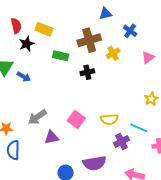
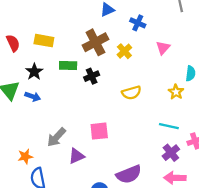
black star: (27, 44) -> (34, 72), moved
black cross: (87, 72) -> (92, 76), moved
pink square: (76, 119) -> (99, 131), turned -30
yellow semicircle: (109, 119) -> (131, 93), moved
purple cross: (121, 141) -> (171, 153), moved

